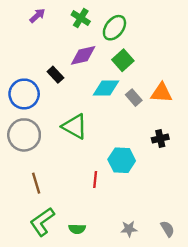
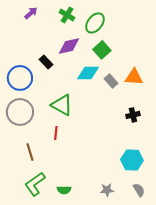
cyan hexagon: (122, 160) -> (132, 160), moved
red line: (95, 179) -> (56, 133), moved

